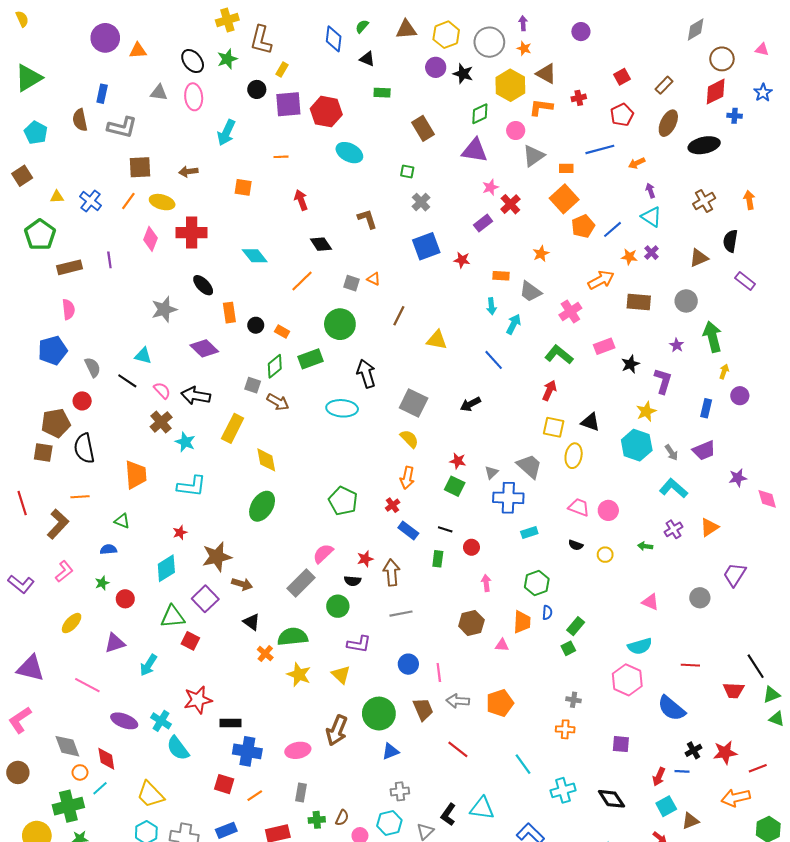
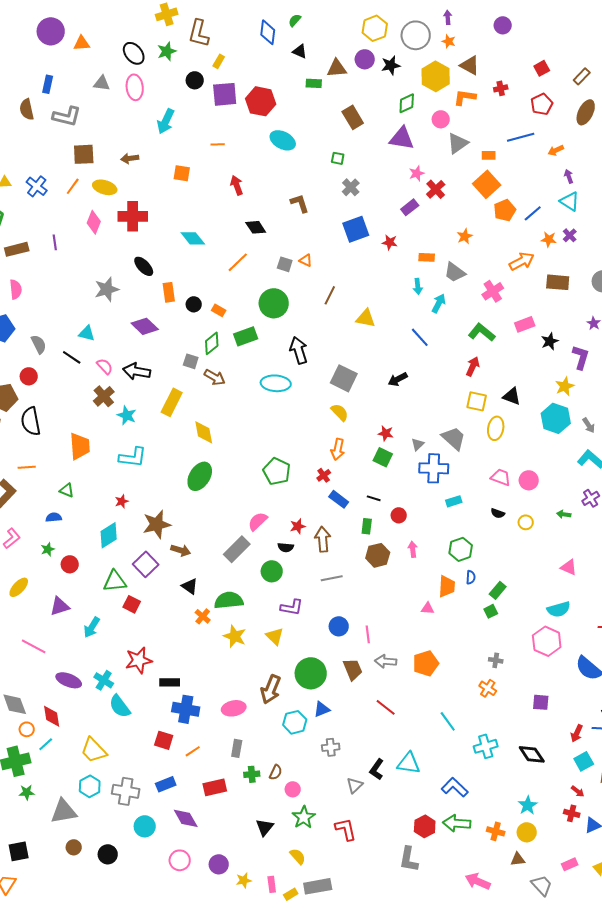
brown triangle: (406, 29) -> (337, 68), moved
black star: (463, 74) -> (391, 65), turned -30
brown hexagon: (471, 623) -> (378, 555), moved
orange cross: (565, 729) -> (488, 688), turned 30
cyan hexagon: (389, 823) -> (295, 722), moved

